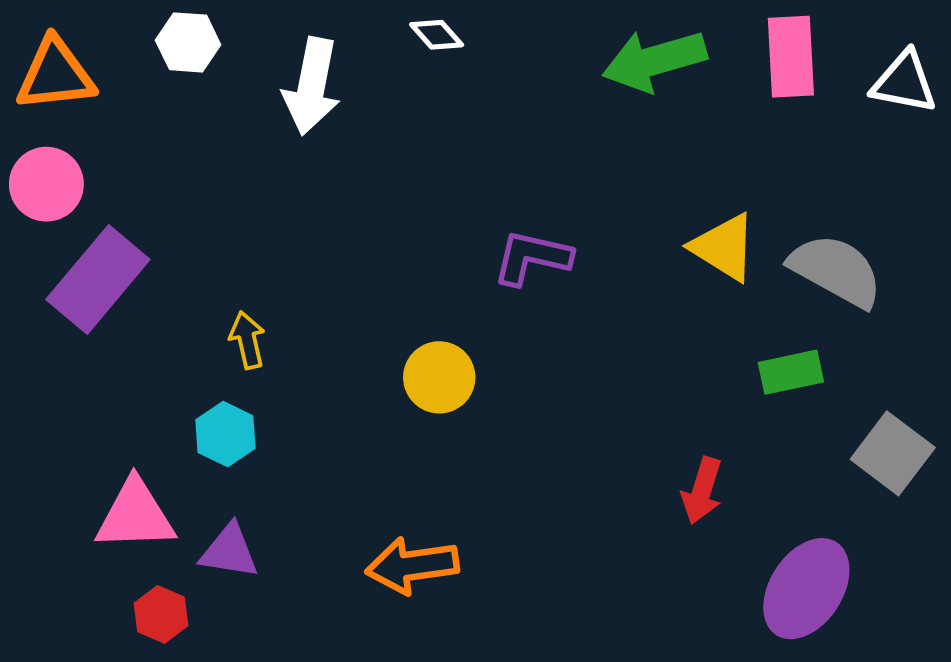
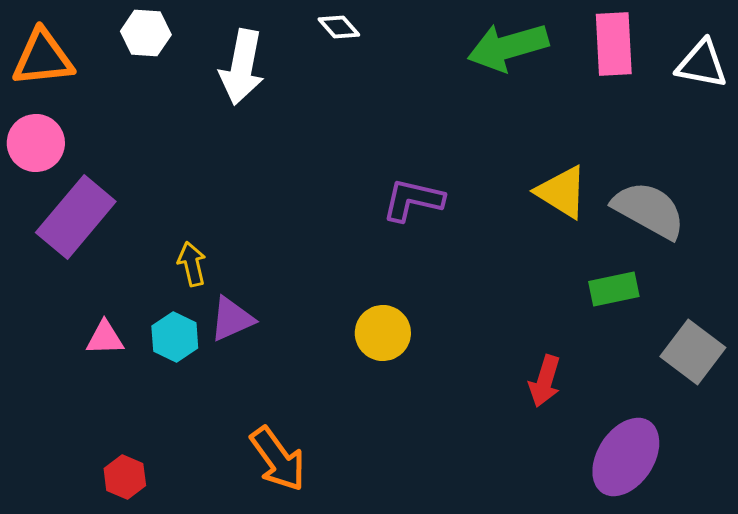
yellow circle: (439, 377) -> (383, 333), moved
pink triangle: (135, 515) -> (105, 338), moved, size x0.6
purple triangle: (229, 551) -> (232, 319), moved, turned -33
orange arrow: (412, 565) -> (278, 459), moved, turned -118

